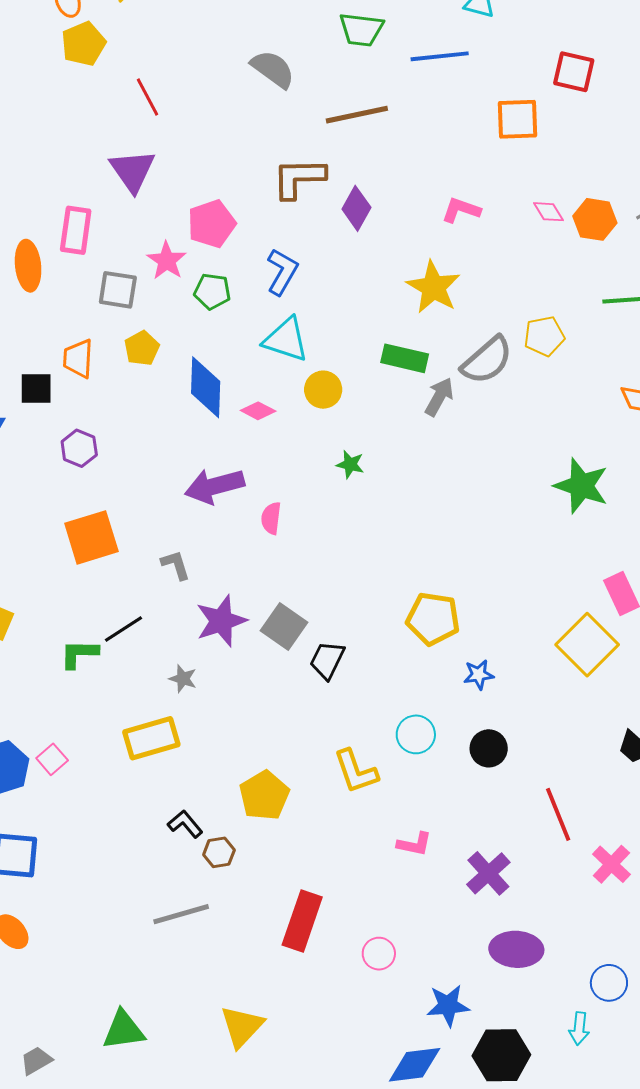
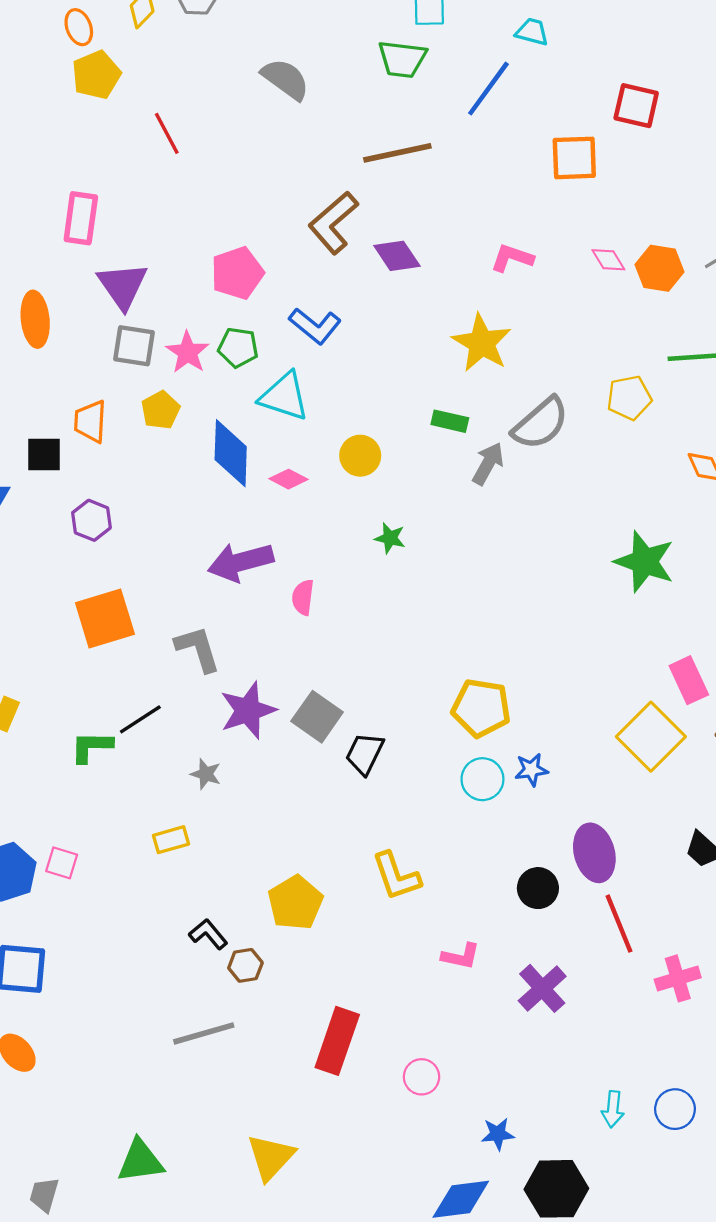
blue line: (440, 56) -> (488, 89), turned -48
gray semicircle: (273, 69) -> (285, 79), moved
purple triangle: (132, 171) -> (123, 286), moved
brown L-shape: (299, 178) -> (333, 223), turned -40
purple diamond: (356, 208) -> (397, 256), turned -63
pink rectangle: (76, 230) -> (81, 218), moved
pink star: (167, 261) -> (188, 352), moved
blue L-shape: (282, 272) -> (315, 326), turned 99
yellow pentagon: (544, 336) -> (629, 398), moved
cyan triangle: (286, 340) -> (284, 396), moved
green rectangle: (405, 358) -> (450, 421), size x0.7
gray L-shape: (176, 565) -> (198, 649), size x1.4
cyan circle: (416, 734) -> (482, 779), moved
yellow rectangle: (151, 738) -> (171, 840), size x0.6
black circle: (489, 748) -> (538, 888), moved
pink square: (52, 759) -> (62, 863), turned -32
pink cross: (611, 864) -> (678, 978), turned 30
purple ellipse: (516, 949) -> (594, 853), moved, turned 72
blue star: (448, 1005) -> (498, 1134), size x0.7
cyan arrow: (579, 1029) -> (613, 1109), moved
gray trapezoid: (36, 1061) -> (44, 1195), turned -44

